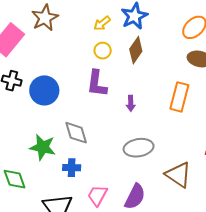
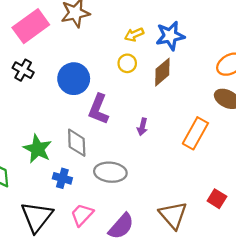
purple L-shape: (97, 84) -> (98, 109), moved
blue circle: (44, 90) -> (74, 79), moved
gray ellipse: (139, 148) -> (110, 172), moved

